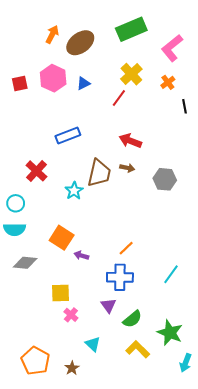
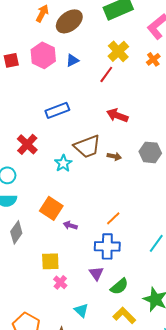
brown arrow: (127, 168) -> (114, 156), moved
brown trapezoid: (99, 173) -> (87, 146), turned 56
gray diamond: (25, 263) -> (16, 232), turned -60

